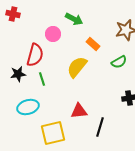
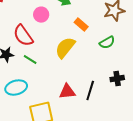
red semicircle: (35, 55) -> (23, 36), turned 130
green line: (42, 79) -> (30, 60), turned -40
black line: (100, 127) -> (90, 91), moved

